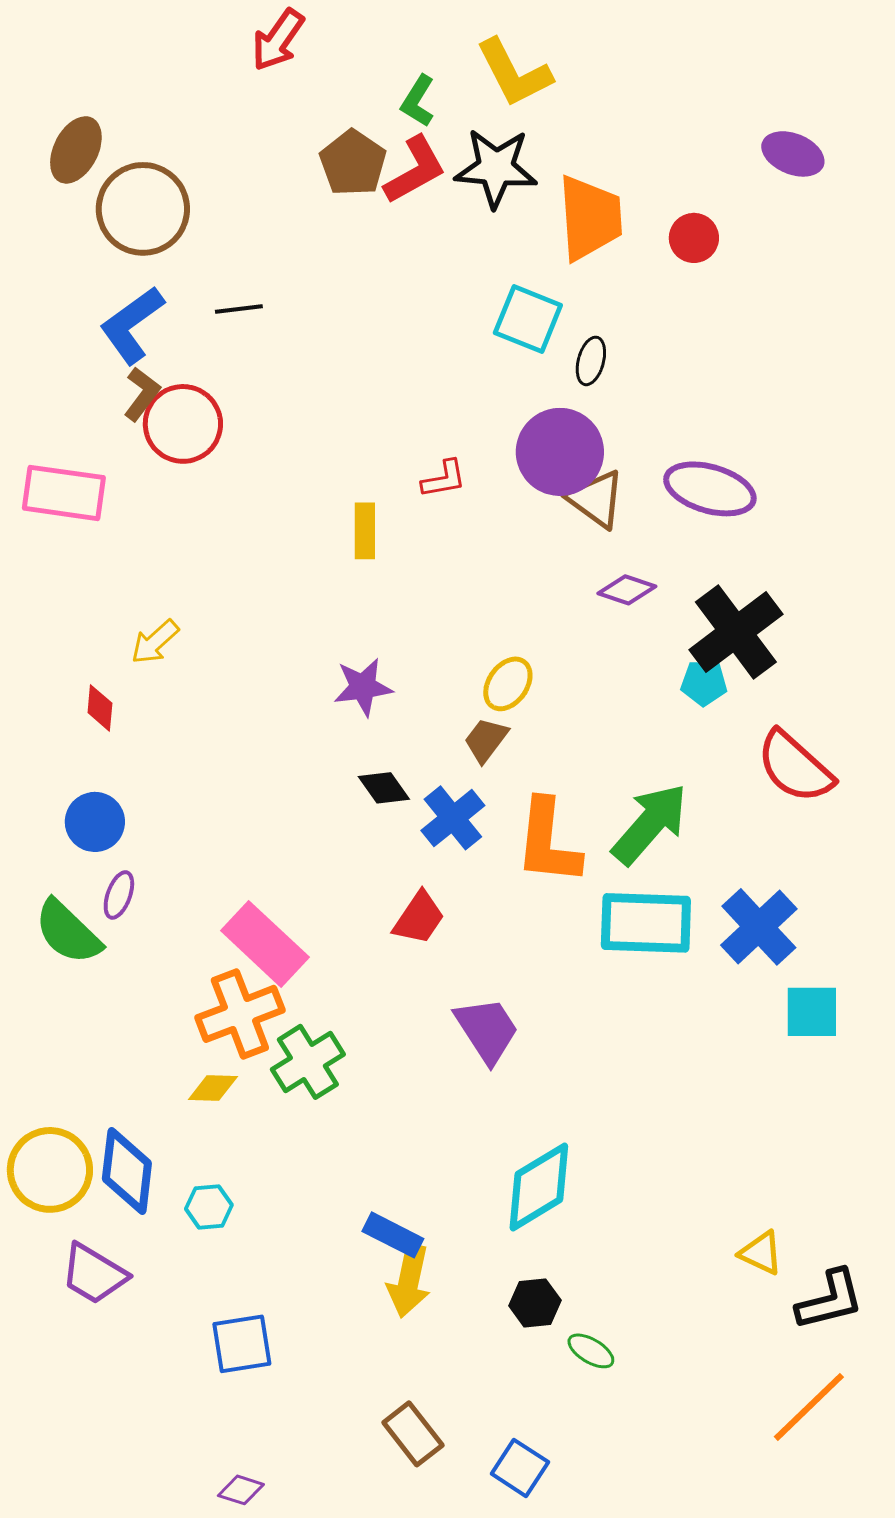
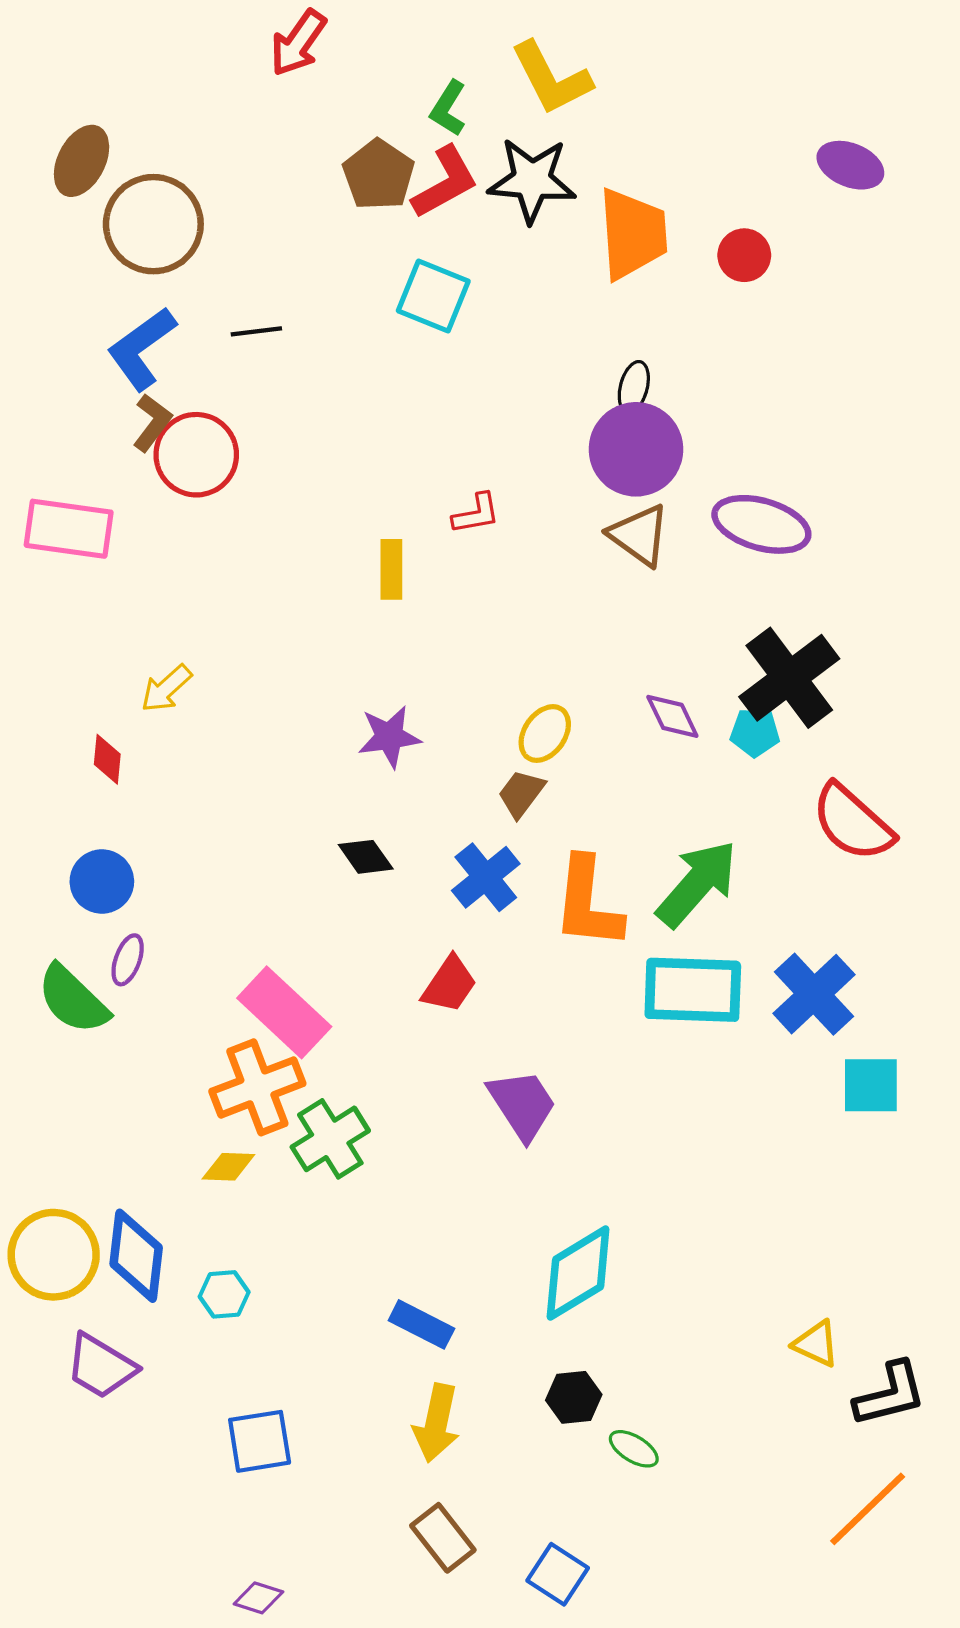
cyan square: (528, 319) -> (433, 296), moved
purple circle: (560, 452) -> (636, 449), moved
purple diamond: (627, 590) -> (672, 716), moved, turned 46
black diamond: (384, 788) -> (366, 857), moved
yellow arrow: (409, 1281) -> (436, 1423), moved

